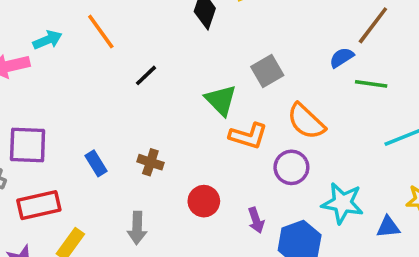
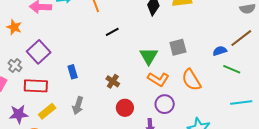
purple square: (28, 145) -> (39, 52), turned 30
brown cross: (150, 162) -> (113, 81), moved
purple circle: (291, 167) -> (165, 104), moved
gray arrow: (137, 228) -> (78, 106), moved

